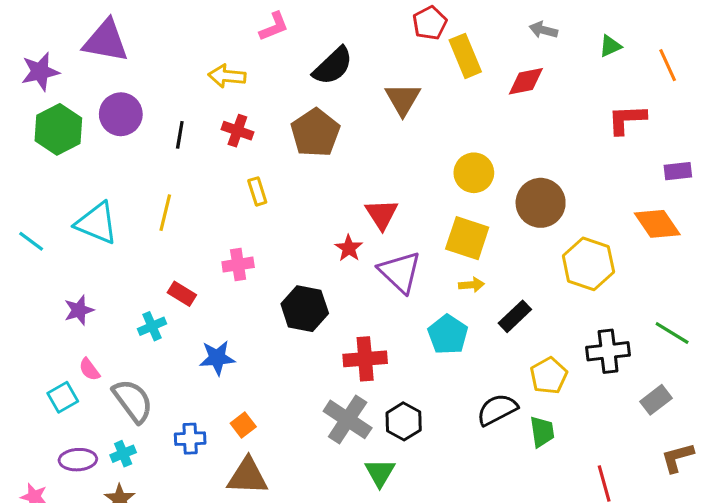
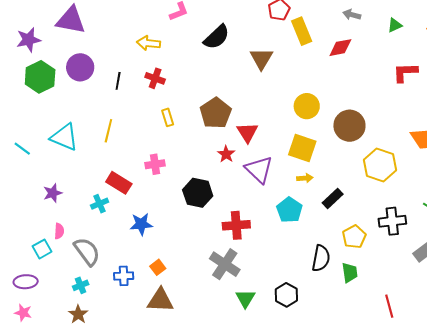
brown pentagon: (315, 133) -> (216, 113), moved
red rectangle: (182, 294) -> (119, 183), size x1.4
pink semicircle: (89, 369) -> (59, 231), turned -140
black semicircle: (497, 410) -> (321, 258), turned 128
black hexagon: (404, 421) -> (286, 295), moved
purple ellipse: (78, 460) -> (26, 282), moved

